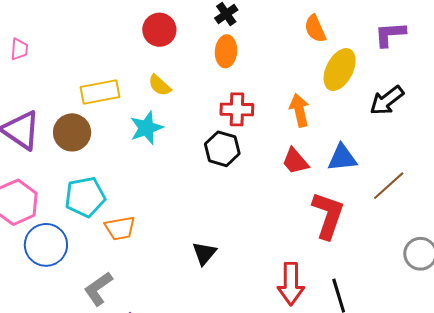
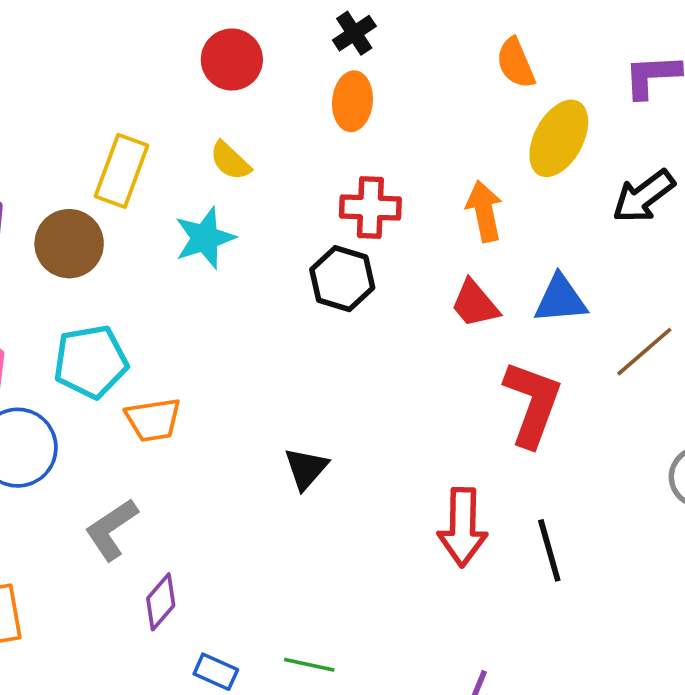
yellow rectangle: (100, 92) -> (122, 171), turned -60

